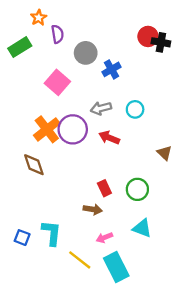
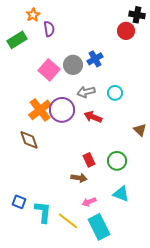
black cross: (161, 42) -> (137, 15), moved
gray circle: (86, 53) -> (73, 65), moved
cyan L-shape: (52, 233) -> (43, 212), moved

